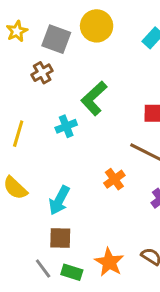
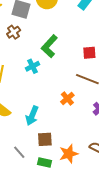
brown square: (60, 238) -> (45, 139), moved
orange star: (109, 262) -> (69, 154), turned 30
gray line: (43, 269) -> (19, 152), moved

